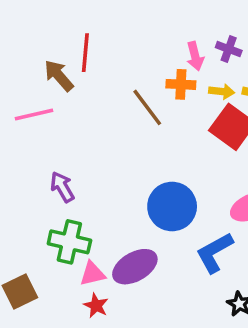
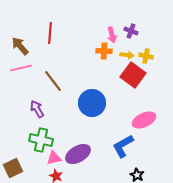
brown arrow: (59, 76) -> (20, 46), moved
brown line: (147, 107) -> (53, 81), moved
blue circle: (172, 207) -> (92, 103), moved

